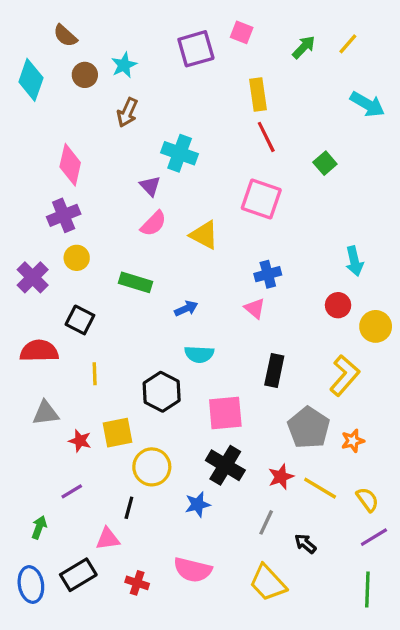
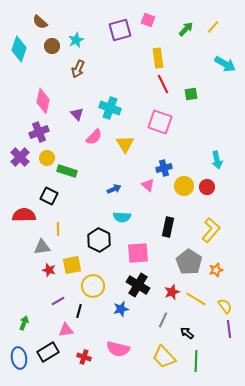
cyan cross: (180, 153) -> (110, 108), moved
green square: (325, 163) -> (191, 94), moved, turned 32
purple triangle: (150, 186) -> (77, 114), moved
yellow triangle: (204, 235) -> (125, 144), turned 30
purple cross: (33, 277) -> (20, 157), moved
green rectangle: (135, 282) -> (67, 171), moved
pink triangle: (255, 308) -> (148, 185), moved
yellow circle: (376, 326) -> (184, 186), moved
gray triangle: (46, 413) -> (42, 247), moved
purple line: (72, 491) -> (58, 301), moved
purple line: (374, 537) -> (229, 329), turned -66
green line: (367, 589) -> (196, 361), moved

